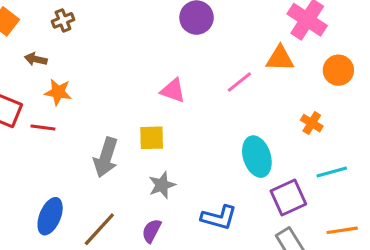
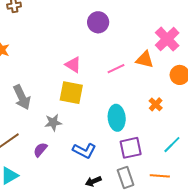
yellow square: (152, 138) -> (71, 93), moved, size x1.4
gray arrow: (106, 157) -> (22, 97), turned -55
cyan line: (332, 172) -> (172, 145), moved, turned -42

